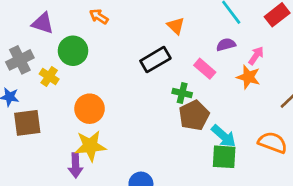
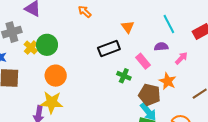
orange arrow: (99, 16) -> (85, 12), moved
green circle: (73, 51) -> (47, 45), moved
orange star: (248, 77) -> (168, 81), moved
brown pentagon: (194, 115) -> (149, 95), moved, turned 30

